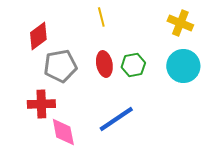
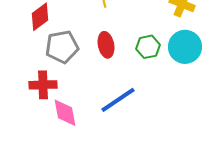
green hexagon: (133, 65) -> (148, 47), moved

